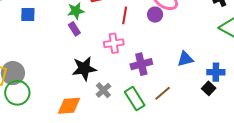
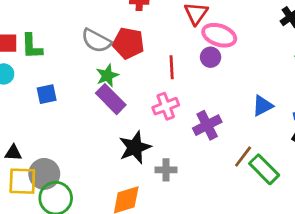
purple rectangle: (74, 29) -> (111, 99), size x1.6
gray cross: (103, 90) -> (166, 170), turned -35
green rectangle: (135, 99) -> (264, 169), moved

